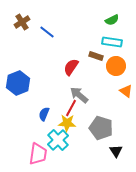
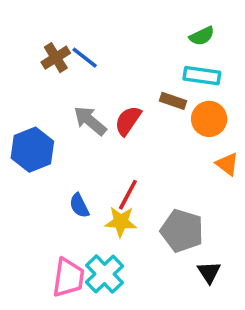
brown cross: (22, 22) -> (56, 58), moved
gray arrow: (79, 95) -> (90, 121), moved
blue semicircle: (44, 114) -> (79, 206), turned -48
cyan cross: (58, 140) -> (104, 274), moved

